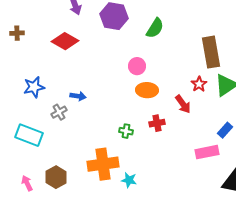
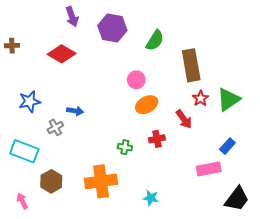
brown rectangle: (211, 52) -> (191, 65), moved
orange ellipse: (147, 90) -> (147, 105), turned -30
brown hexagon: (56, 177) -> (51, 181), moved
cyan star: (129, 180) -> (151, 198), moved

